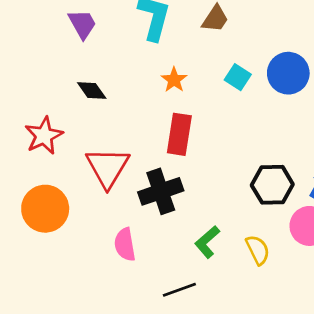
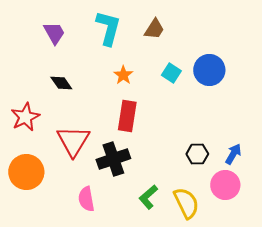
black hexagon: (272, 185) -> (197, 154), size x0.7
yellow semicircle: (258, 250) -> (186, 203), size x1.4

